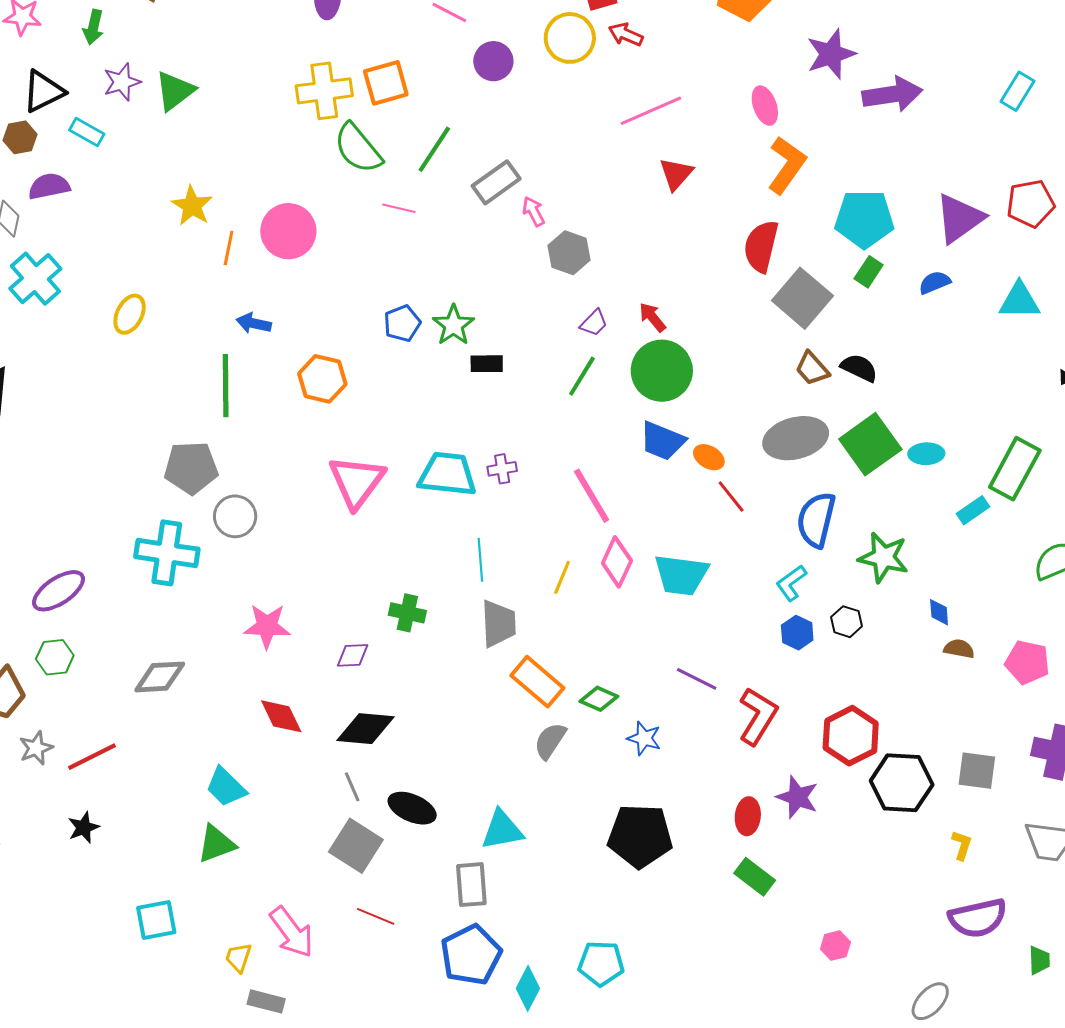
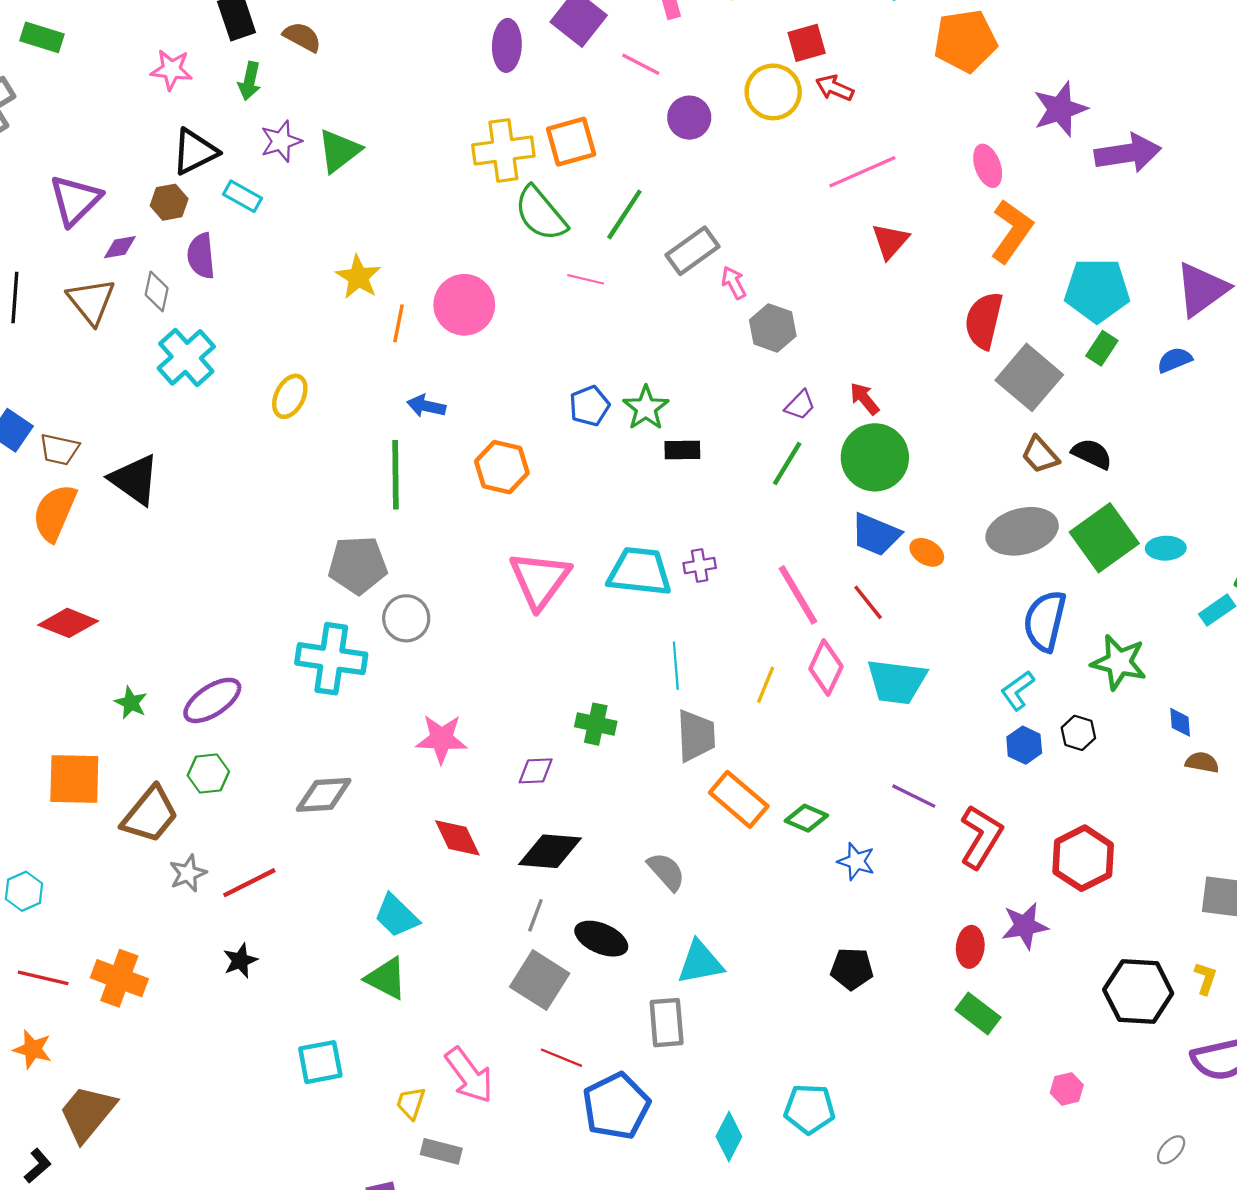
purple semicircle: (49, 186) -> (201, 256), turned -84
red line: (731, 497) -> (868, 602), moved
gray semicircle: (550, 741) -> (666, 871), moved, turned 105
black hexagon: (902, 783) -> (1138, 991), moved
gray line: (352, 787) -> (535, 915), turned 44
purple star: (797, 797) -> (1025, 926), turned -30
black pentagon: (640, 836) -> (852, 969), size x0.6
green triangle: (216, 844) -> (386, 978), turned 48
blue pentagon: (471, 955) -> (616, 1106), moved
gray ellipse: (930, 1001) -> (1171, 1150), size x0.7

